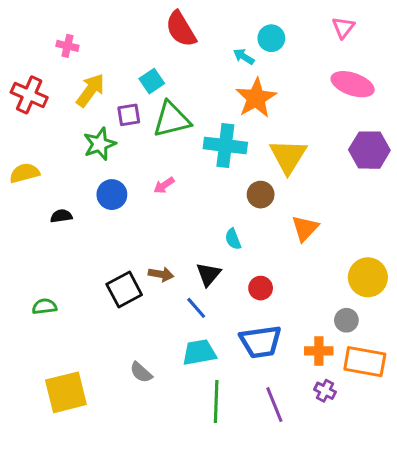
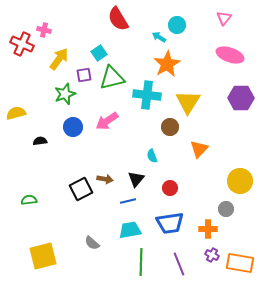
red cross: (29, 95) -> (22, 44), moved
pink arrow: (164, 185) -> (107, 121), size x1.6
blue line: (196, 308) -> (128, 201), turned -63
orange rectangle: (365, 362) -> (240, 263), moved

